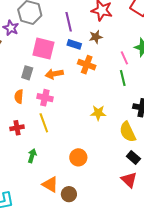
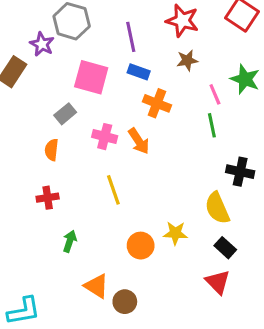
brown star: (96, 37) -> (187, 60), moved
gray rectangle: (27, 73) -> (65, 114), turned 32
orange arrow: (54, 74) -> (139, 141), moved, turned -114
pink cross: (45, 98) -> (105, 137), moved
yellow star: (98, 113) -> (175, 233), moved
yellow line: (44, 123) -> (113, 190), moved

